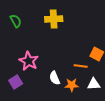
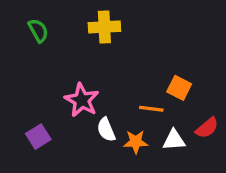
pink star: (29, 61) -> (82, 100), moved

